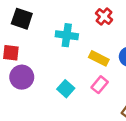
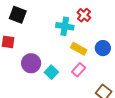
cyan cross: (67, 35) -> (65, 26), moved
purple circle: (22, 77) -> (31, 63), moved

